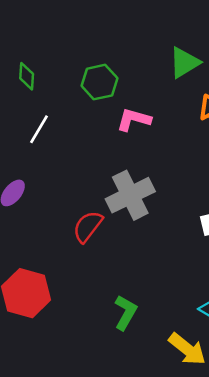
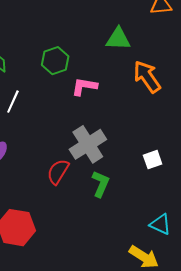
green triangle: (184, 63) -> (118, 39), turned 40
green L-shape: (126, 313) -> (101, 184), moved

